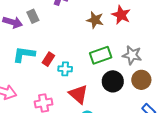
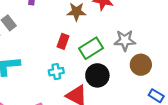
red rectangle: (48, 59) -> (63, 41), moved
black circle: (113, 81) -> (97, 75), moved

